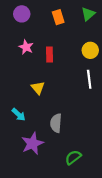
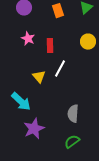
white line: (89, 79) -> (60, 69), moved, turned 36
cyan arrow: (19, 115) -> (21, 102), size x1.5
gray semicircle: (56, 123) -> (73, 114), moved

